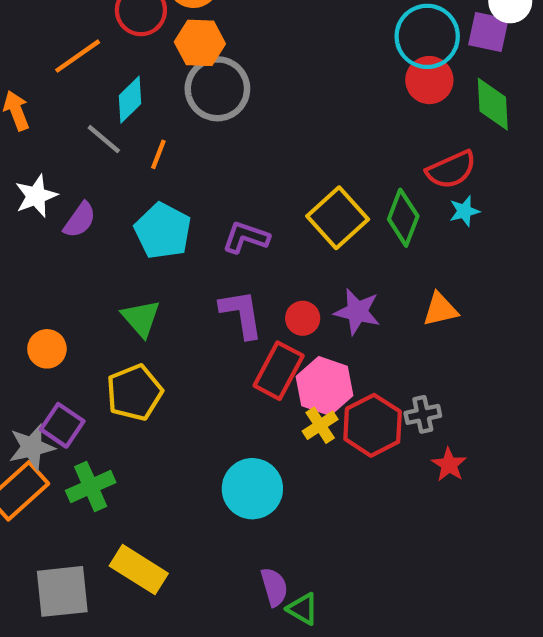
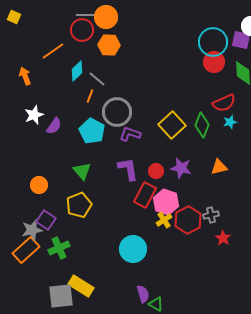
gray circle: (217, 89) -> (117, 112), moved
gray line: (104, 139) -> (97, 79), moved
gray square: (62, 591) -> (61, 296), moved

